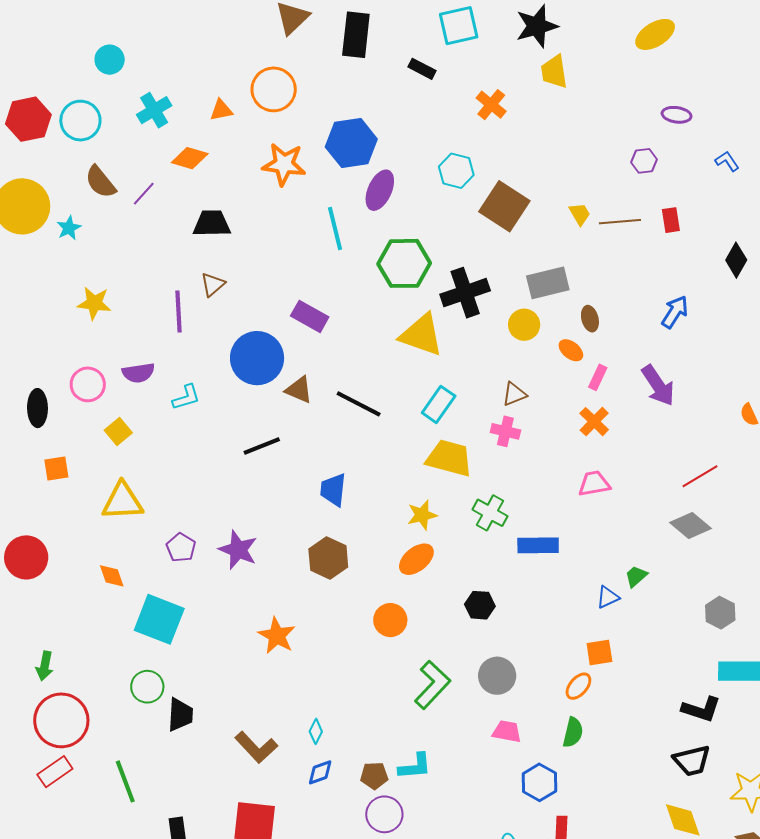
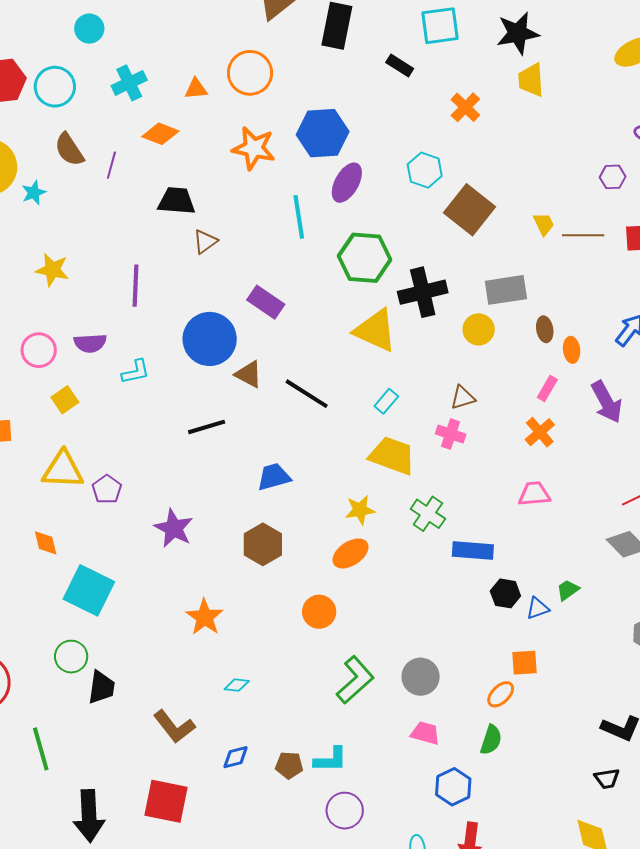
purple line: (144, 194) -> (111, 165), turned -32
brown triangle: (213, 284) -> (205, 242), moved
orange ellipse: (571, 350) -> (572, 350), moved, turned 40
cyan rectangle: (439, 404) -> (386, 401), size x0.7
blue trapezoid: (333, 490) -> (274, 477), turned 63
purple pentagon: (181, 548) -> (107, 489), moved
black hexagon: (480, 605) -> (505, 593), moved
cyan diamond: (316, 731) -> (237, 685), moved, turned 65
black trapezoid: (692, 761) -> (607, 779), size x0.7
purple circle: (384, 814) -> (345, 811), moved

